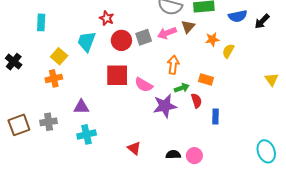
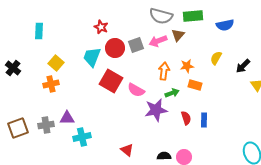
black arrow: (262, 21) -> (243, 66), moved
orange star: (212, 39) -> (187, 66), moved
cyan trapezoid: (87, 41) -> (92, 57), moved
red square: (117, 75) -> (111, 81), turned 30
red semicircle: (196, 101) -> (186, 118), moved
purple triangle: (81, 107) -> (67, 118), moved

